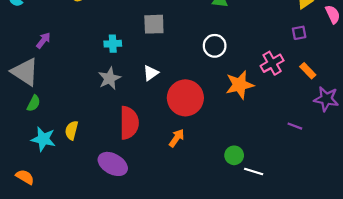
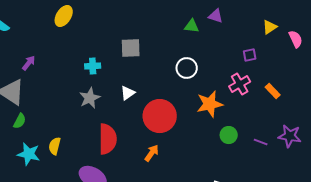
purple square: (299, 33) -> (250, 55), moved
purple star: (326, 99) -> (290, 136), moved
green circle: (234, 155) -> (229, 135), moved

